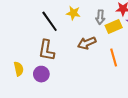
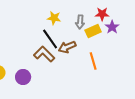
black line: (50, 21) -> (50, 39), moved
brown L-shape: (47, 50) -> (44, 54), moved, turned 125

